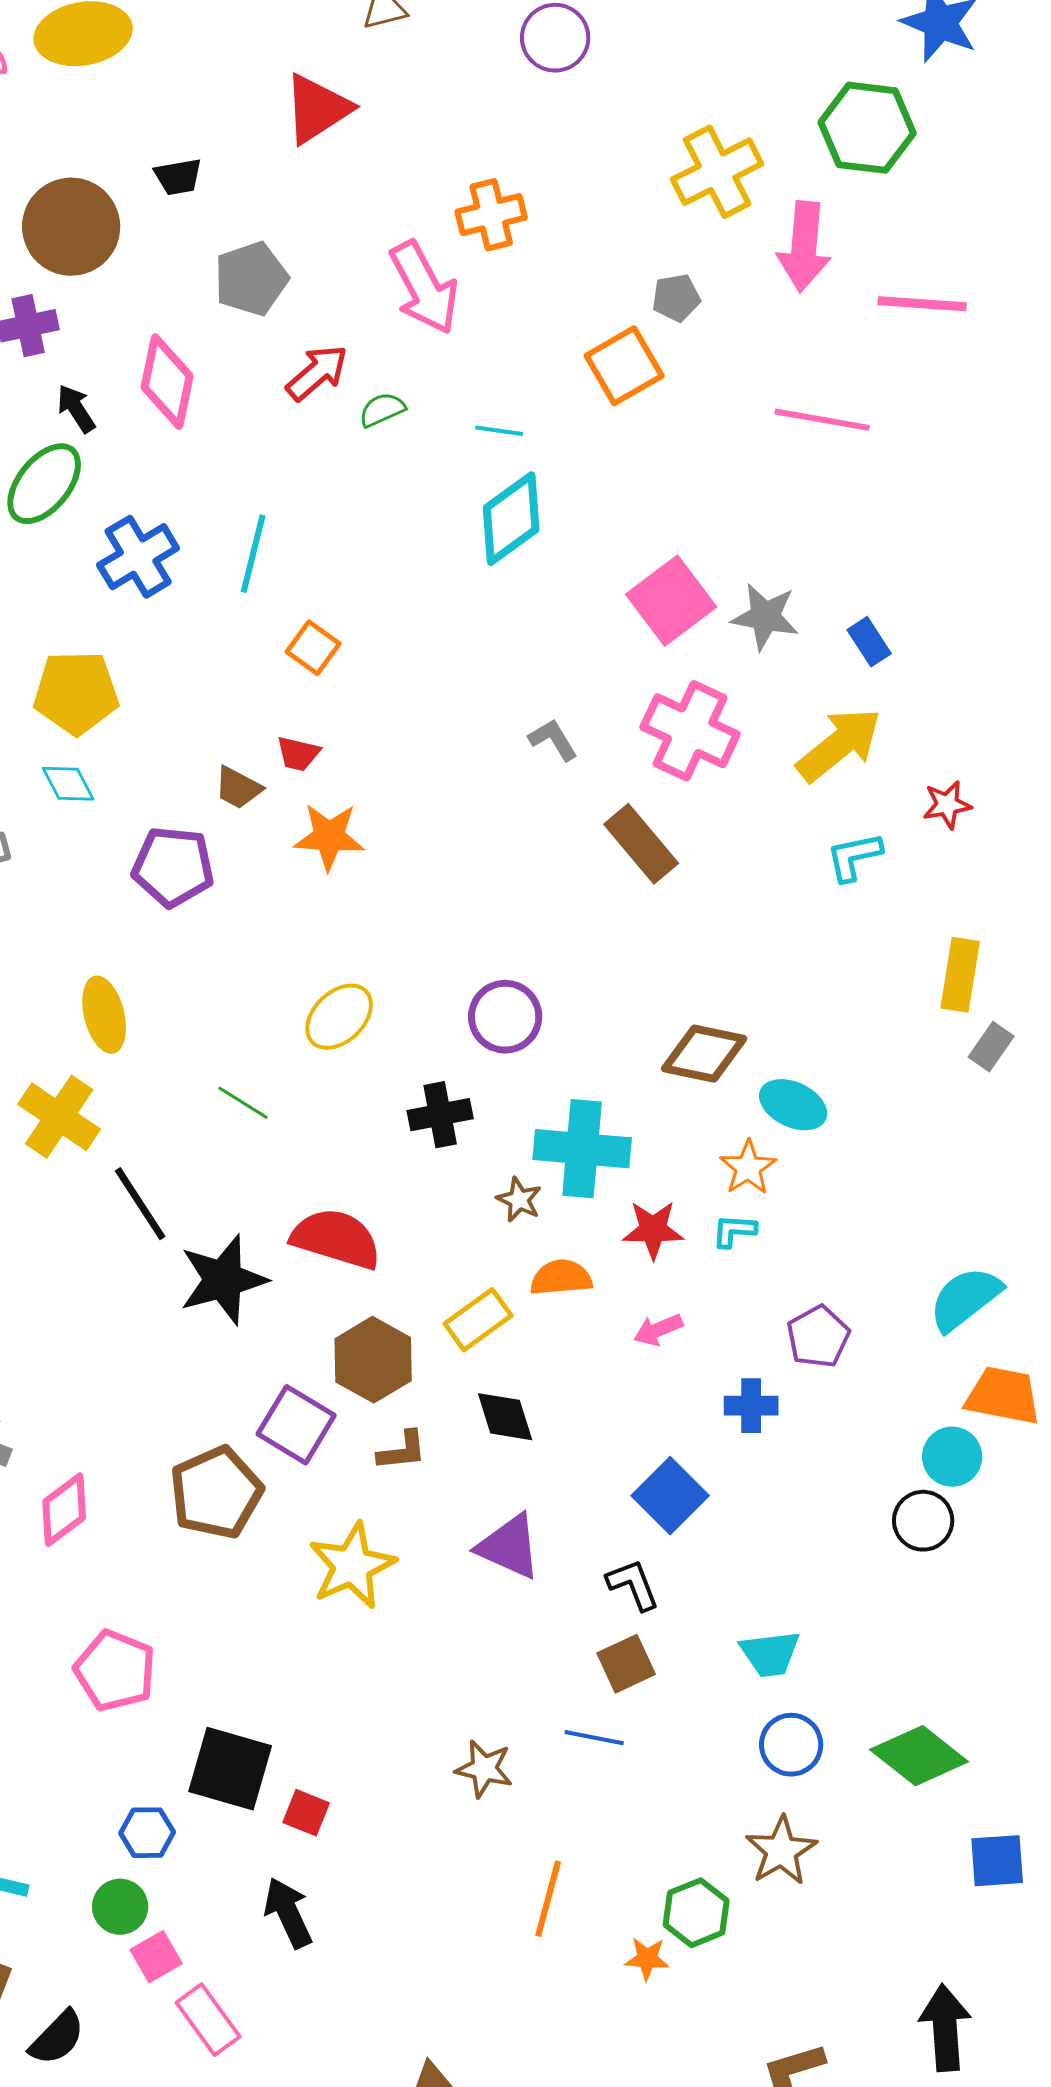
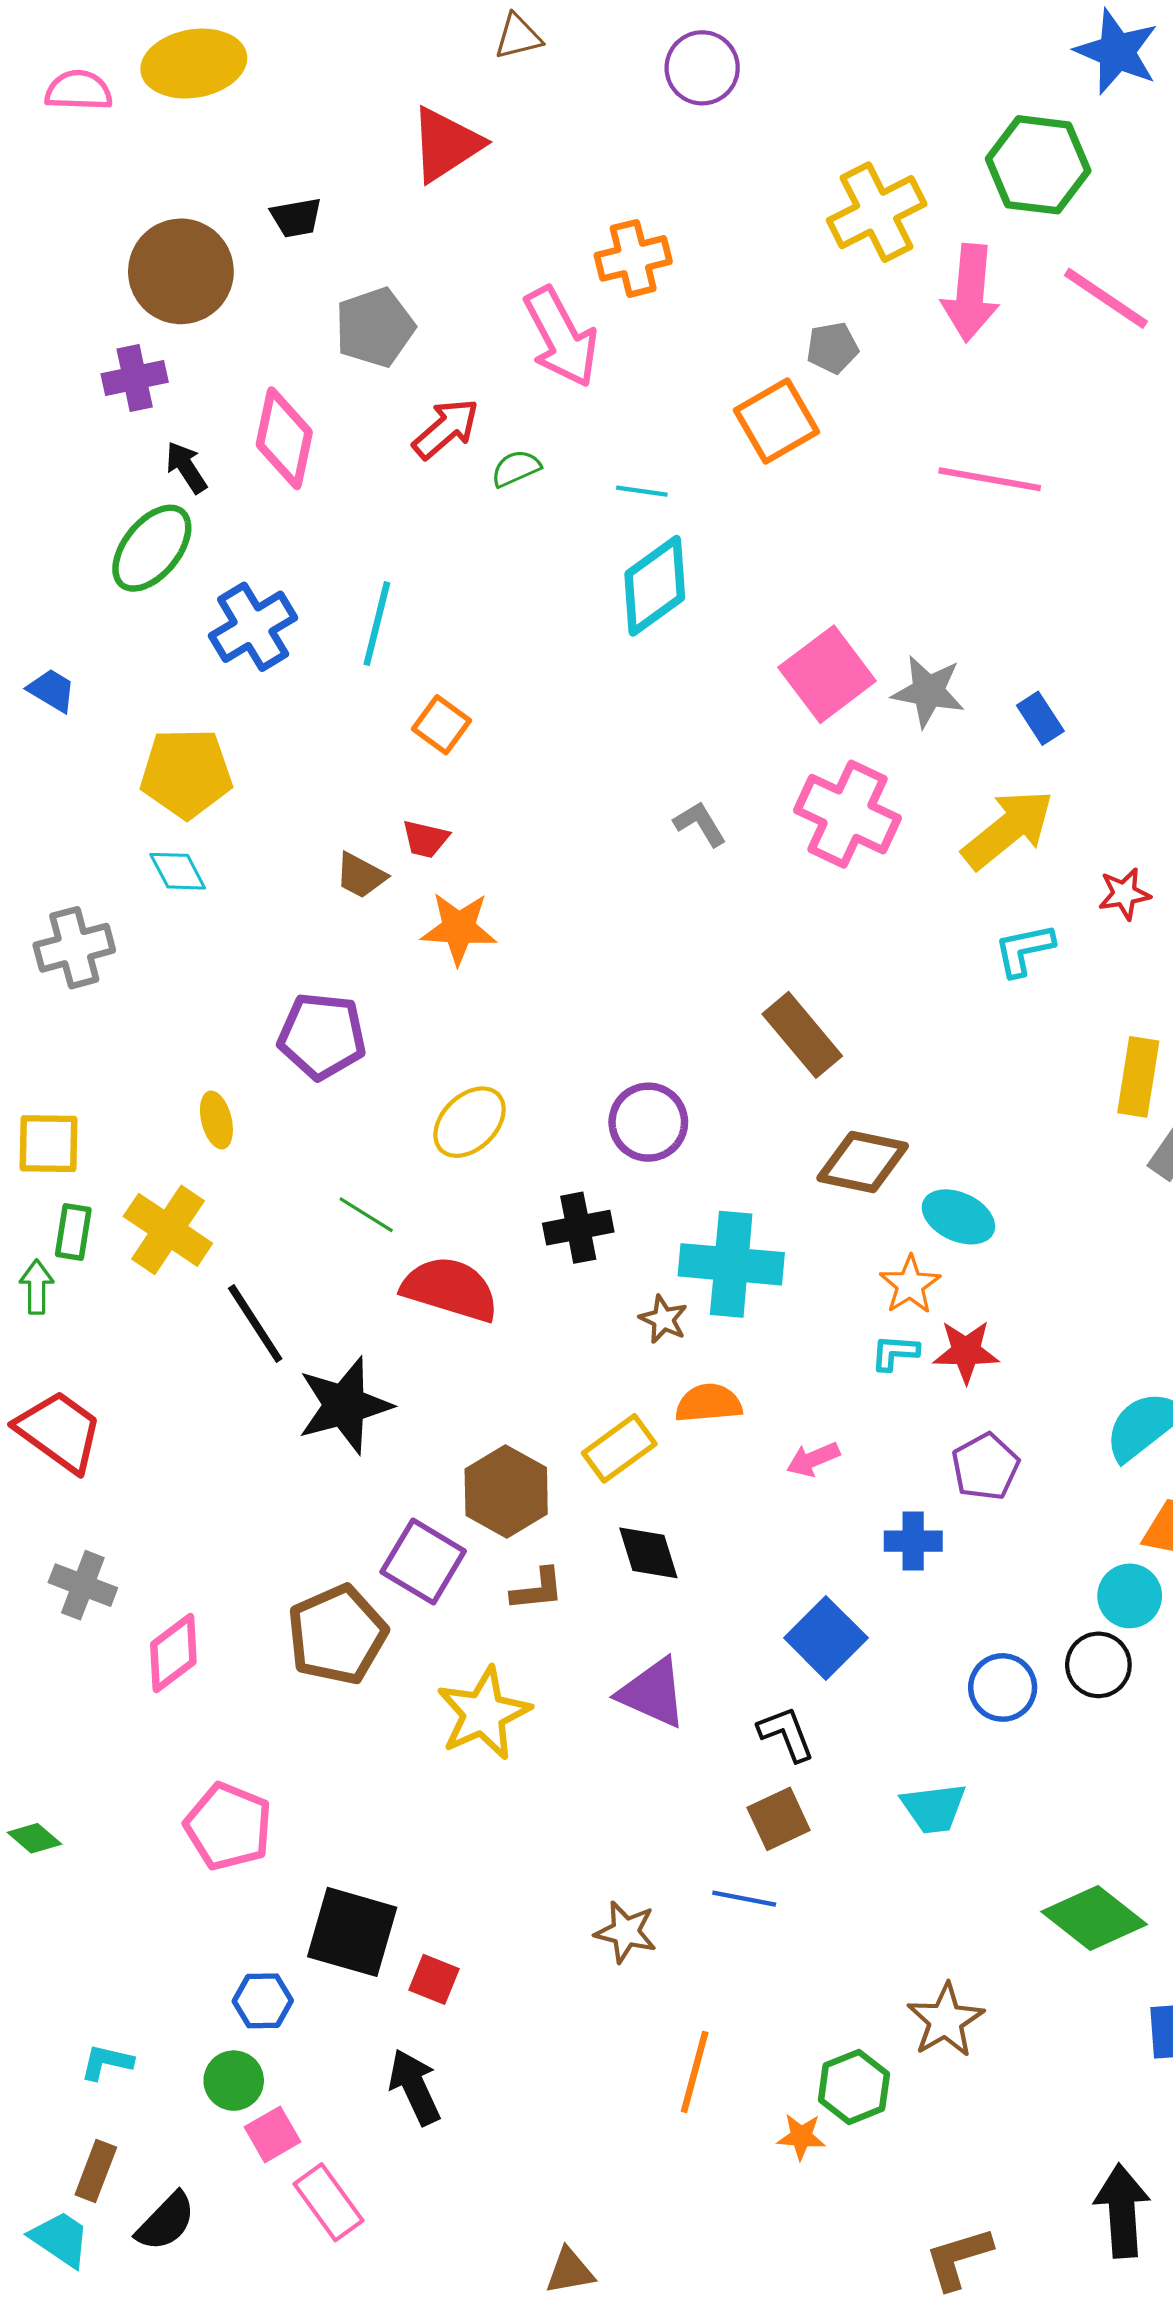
pink line: (922, 304) -> (1106, 298), moved, turned 30
brown rectangle: (641, 844) -> (802, 1035), moved
purple pentagon: (173, 867) -> (322, 1036), moved
yellow ellipse: (104, 1015) -> (216, 1120), size x0.7
red star: (653, 1230) -> (966, 1352), moved
red semicircle: (336, 1239) -> (450, 1289), moved
blue circle: (791, 1745) -> (1003, 1687), moved

